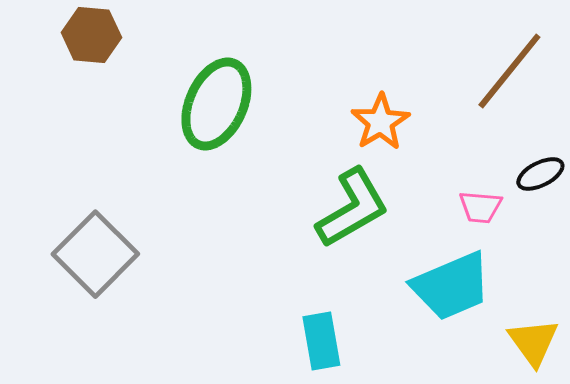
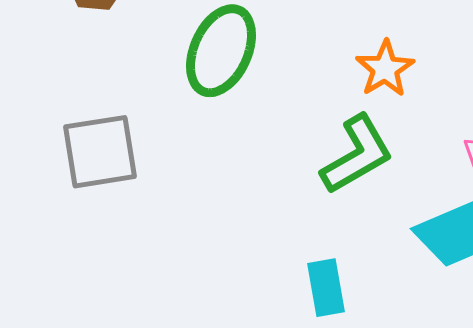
gray square: (95, 254) -> (100, 152), moved, turned 36

